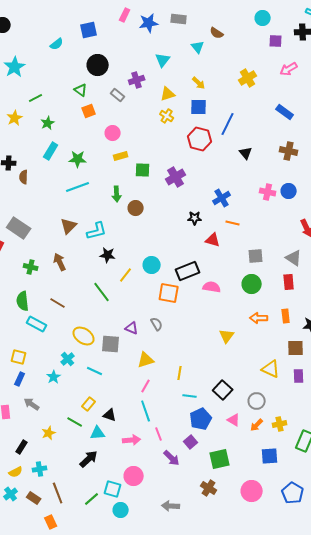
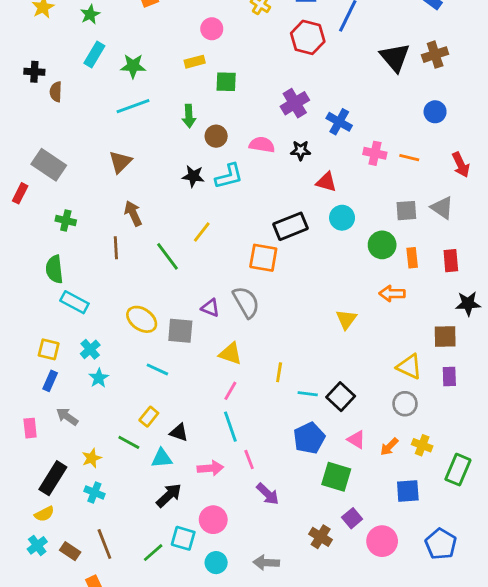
pink circle: (113, 133) -> (212, 29), moved
brown cross: (289, 151) -> (435, 55), turned -30
black triangle: (246, 153) -> (395, 57), moved, size x1.6
purple cross: (176, 177) -> (295, 103), moved
pink cross: (268, 192) -> (375, 153), moved
blue cross: (222, 198) -> (339, 122), turned -30
orange line: (233, 223) -> (409, 158), moved
cyan L-shape: (97, 231) -> (229, 176), moved
black star: (108, 255) -> (193, 176), moved
gray square: (256, 256) -> (406, 211), moved
brown arrow: (60, 262) -> (133, 213), moved
cyan circle: (152, 265) -> (342, 218), moved
red rectangle: (289, 282) -> (451, 261), moved
pink semicircle: (212, 287) -> (262, 145), moved
brown line: (58, 303) -> (116, 248), moved, turned 56
orange rectangle: (286, 316) -> (412, 258), moved
gray semicircle: (157, 324) -> (246, 302), size x1.6
cyan cross: (68, 359) -> (90, 349), moved
yellow triangle: (146, 360) -> (230, 354), turned 36
cyan line: (190, 396) -> (308, 394), moved
gray circle: (257, 401) -> (405, 404), moved
yellow cross: (280, 424) -> (422, 445), turned 32
purple square: (191, 442) -> (352, 518), moved
black rectangle: (22, 447) -> (53, 478), size x1.6
black arrow: (89, 459) -> (169, 495), moved
green square: (220, 459) -> (336, 477), moved, turned 30
cyan cross: (40, 469) -> (94, 492), moved, turned 32
cyan circle: (121, 510) -> (216, 563), moved

